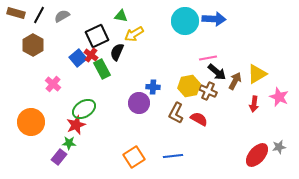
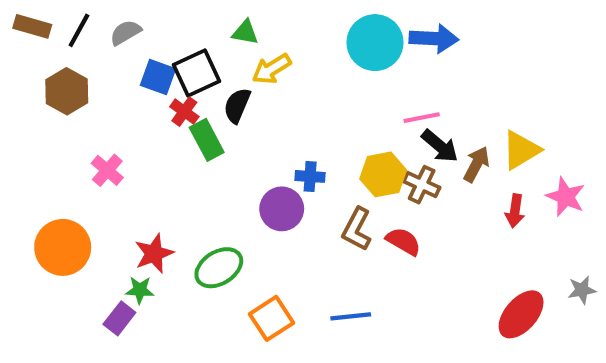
blue square: (78, 58) -> (158, 77), moved, turned -30
green ellipse: (84, 109) -> (219, 268), moved
gray star: (279, 147) -> (582, 290), moved

